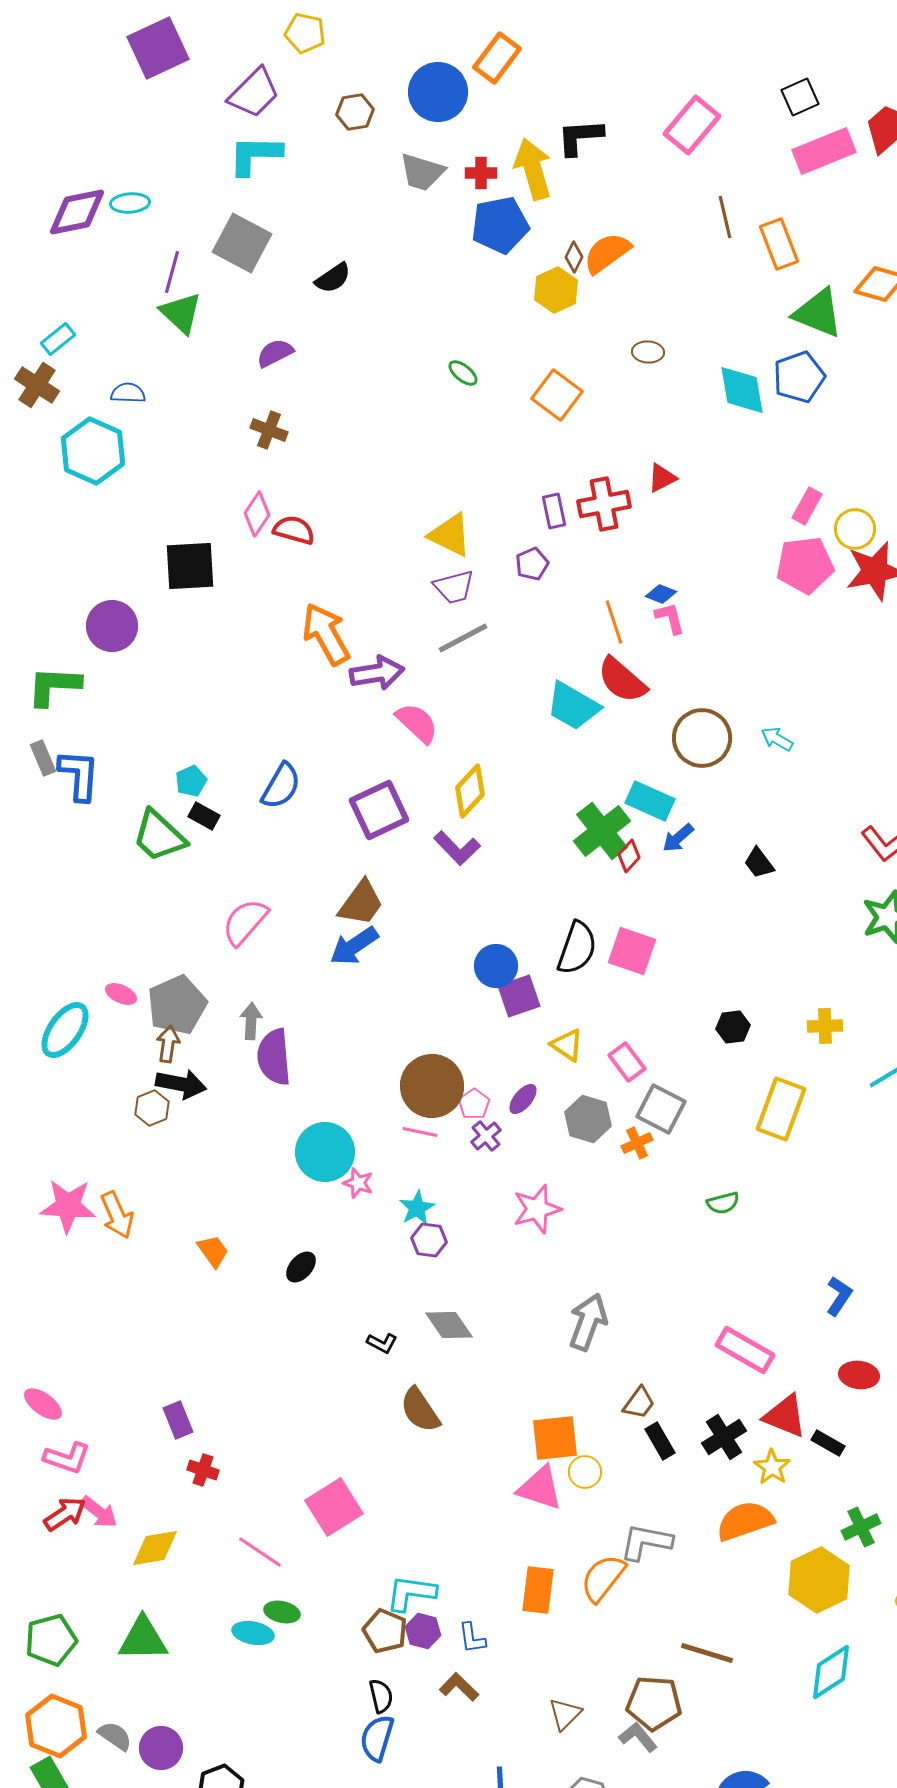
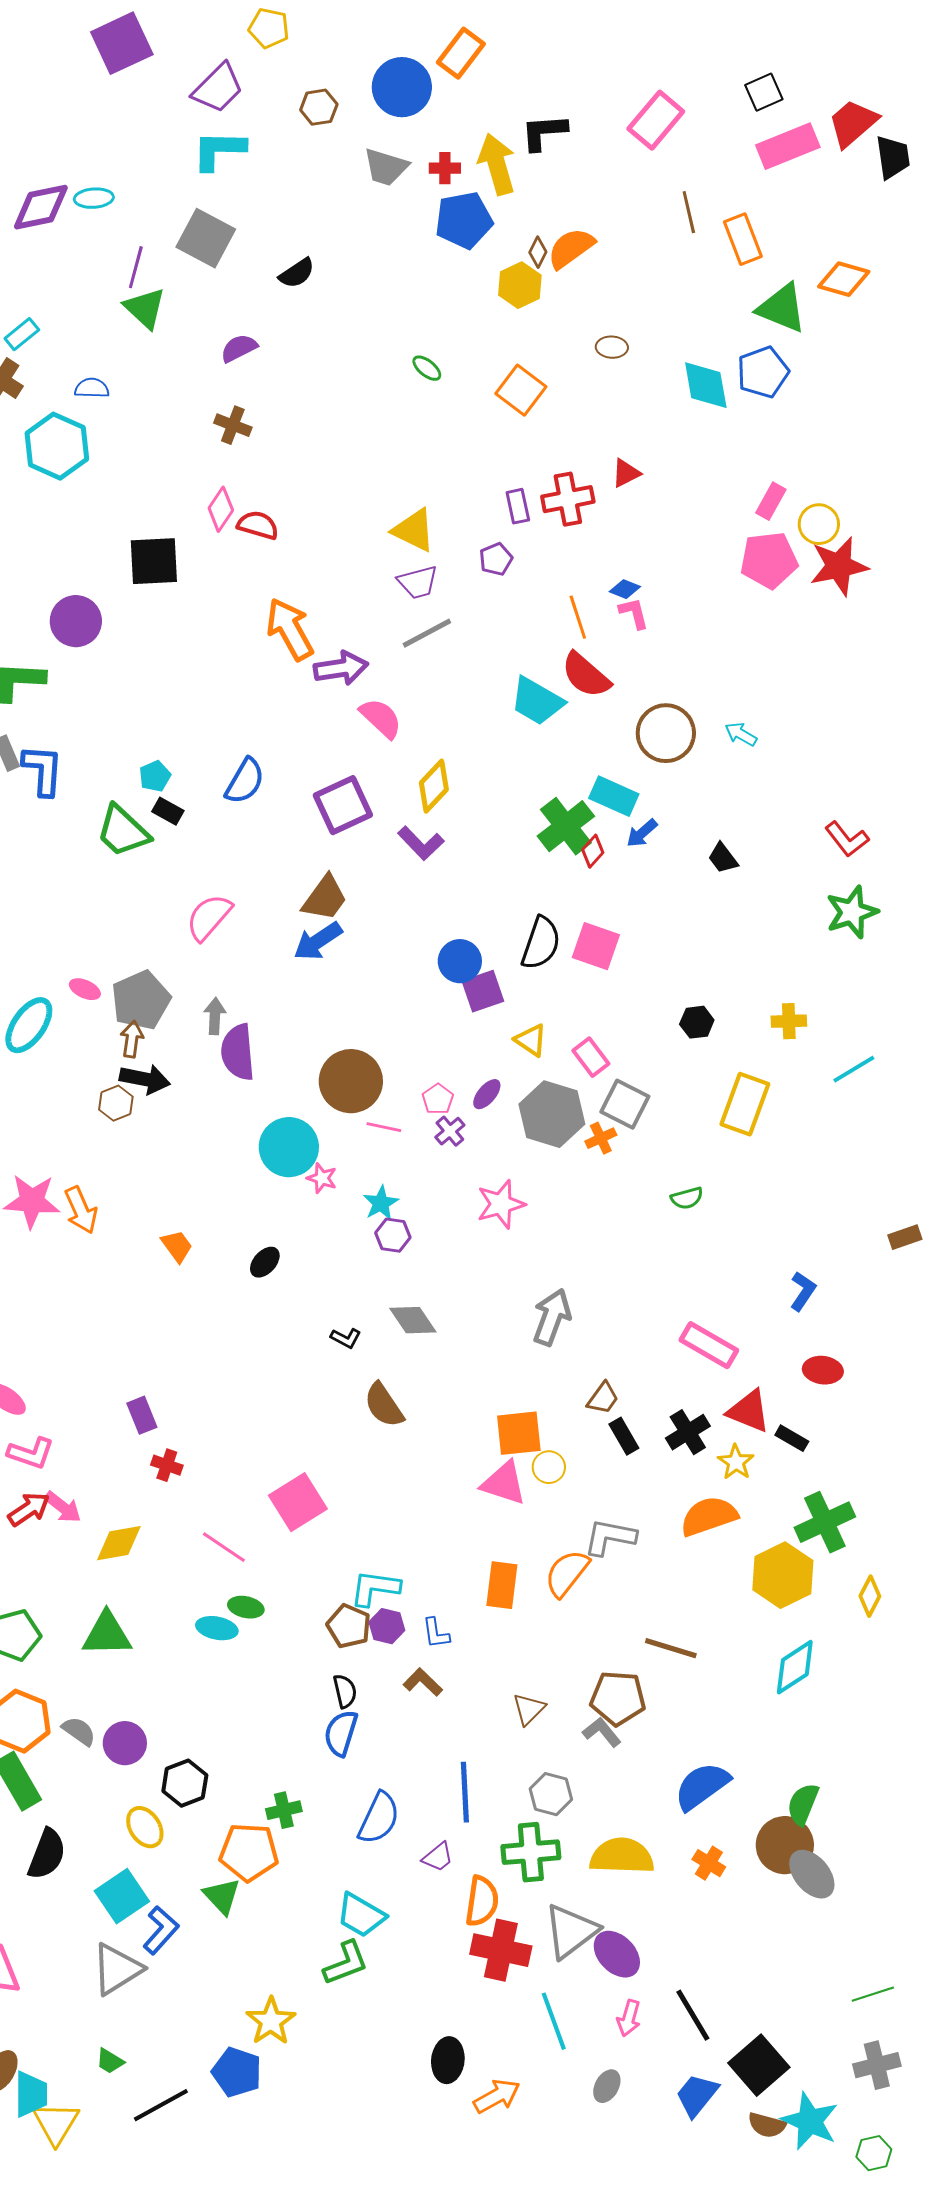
brown circle: (432, 1086) -> (351, 1081), moved
gray hexagon: (588, 1119) -> (552, 1114), size x1.4
green cross: (861, 1527) -> (825, 1522), size x1.5

